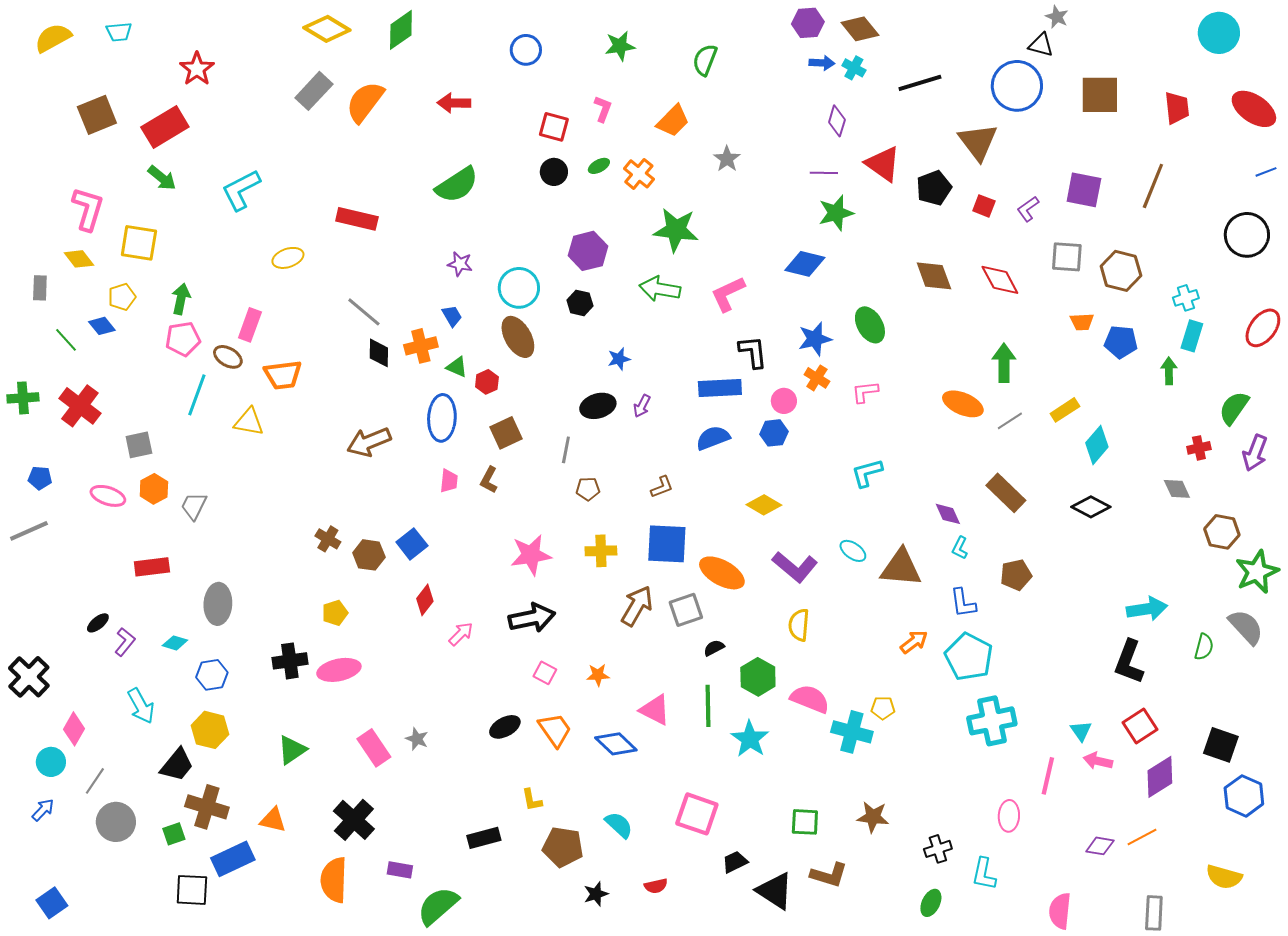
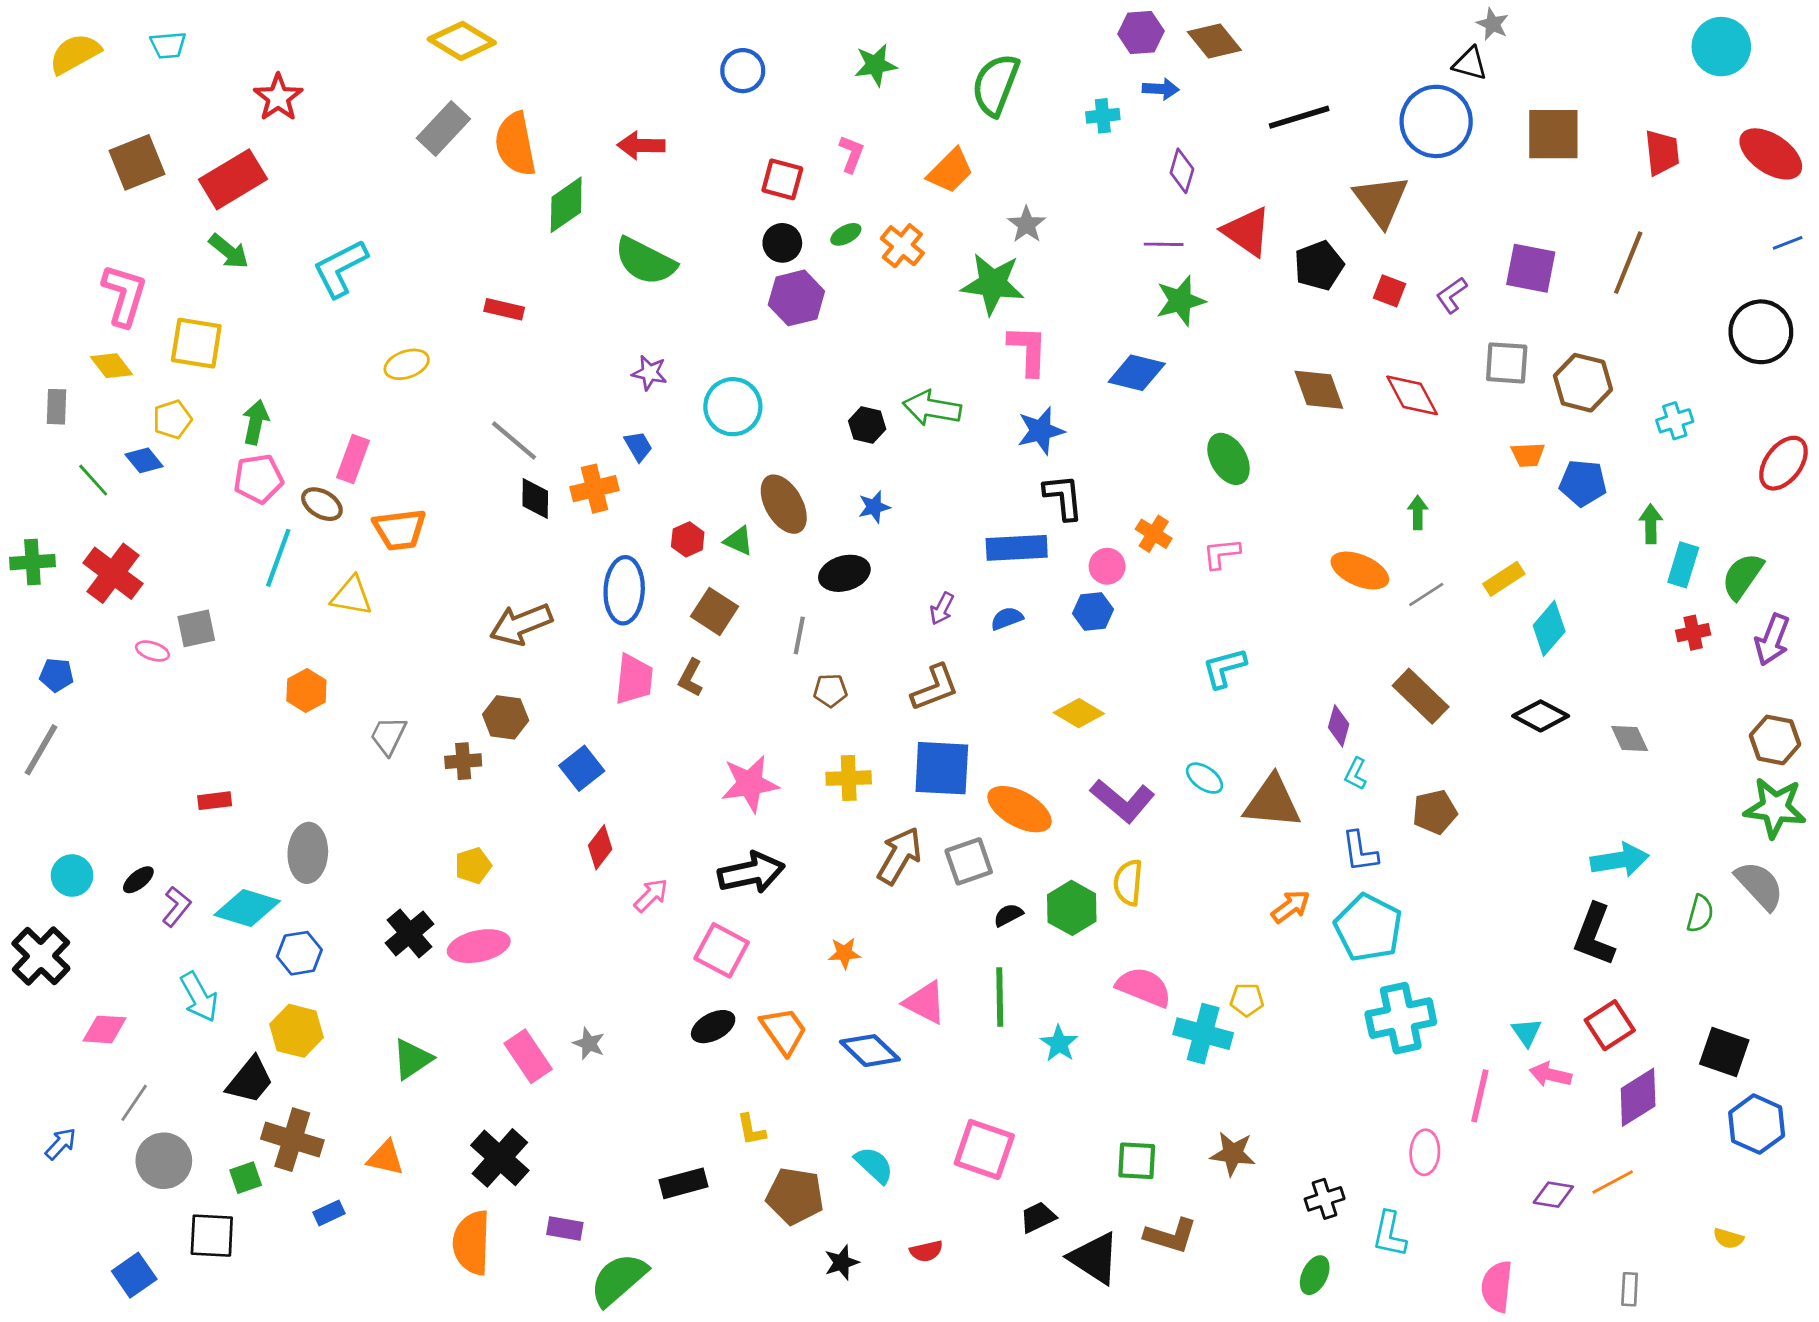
green diamond: (401, 30) -> (566, 205), moved
green semicircle: (705, 60) -> (996, 85), size x1.4
cyan cross: (854, 68) -> (1103, 116), moved, turned -35
orange semicircle: (365, 102) -> (515, 144), turned -48
green semicircle: (457, 185) -> (645, 261), turned 60
red rectangle: (357, 219) -> (504, 309), size x0.7
green star: (676, 230) -> (993, 284), moved
purple hexagon: (588, 251) -> (796, 298), moved
pink L-shape: (728, 294) -> (1028, 350), moved, turned 117
black hexagon: (580, 303) -> (867, 425), moved
cyan rectangle: (1192, 336) -> (1683, 565), moved
brown ellipse: (518, 337) -> (784, 504), moved
blue star: (815, 339) -> (1041, 431), moved
green arrow: (1004, 363) -> (1418, 513), size x0.6
green triangle: (457, 367) -> (739, 541), moved
purple arrow: (642, 406) -> (942, 609), moved
brown square: (506, 433) -> (715, 611), turned -32
blue semicircle: (713, 438) -> (1007, 618), size x0.7
pink trapezoid: (449, 481) -> (634, 679), size x1.5
brown L-shape: (662, 487) -> (935, 688), size x1.5
orange hexagon: (154, 489) -> (306, 691), moved
gray diamond: (1177, 489) -> (1630, 739), moved
pink ellipse: (108, 496) -> (153, 651), moved, size x0.7
gray trapezoid: (194, 506) -> (388, 736), moved
purple diamond: (948, 514) -> (1339, 726), turned 40
gray line: (29, 531) -> (41, 750), turned -36
brown hexagon: (1222, 532) -> (1775, 740), moved
brown cross: (328, 539) -> (463, 761), turned -35
brown hexagon: (369, 555) -> (506, 717), moved
red rectangle: (152, 567) -> (215, 801), size x0.7
green star: (1257, 572) -> (1775, 808), turned 30
cyan diamond: (175, 643) -> (247, 908), size x1.8
black cross: (290, 661) -> (410, 933), turned -32
pink square: (545, 673) -> (722, 950), moved, size x1.6
green hexagon: (758, 677) -> (1072, 908), moved
pink diamond: (74, 729) -> (104, 1029), turned 64
cyan star: (750, 739) -> (1059, 1044), size x0.7
cyan circle: (51, 762) -> (72, 875), moved
blue rectangle: (233, 859) -> (329, 1213), size x0.5
yellow semicircle: (1224, 877) -> (1728, 1238), size x0.6
black square: (192, 890) -> (212, 1236), moved
blue square: (52, 903) -> (134, 1275), moved
gray rectangle: (1154, 913) -> (1630, 1289), size x0.7

